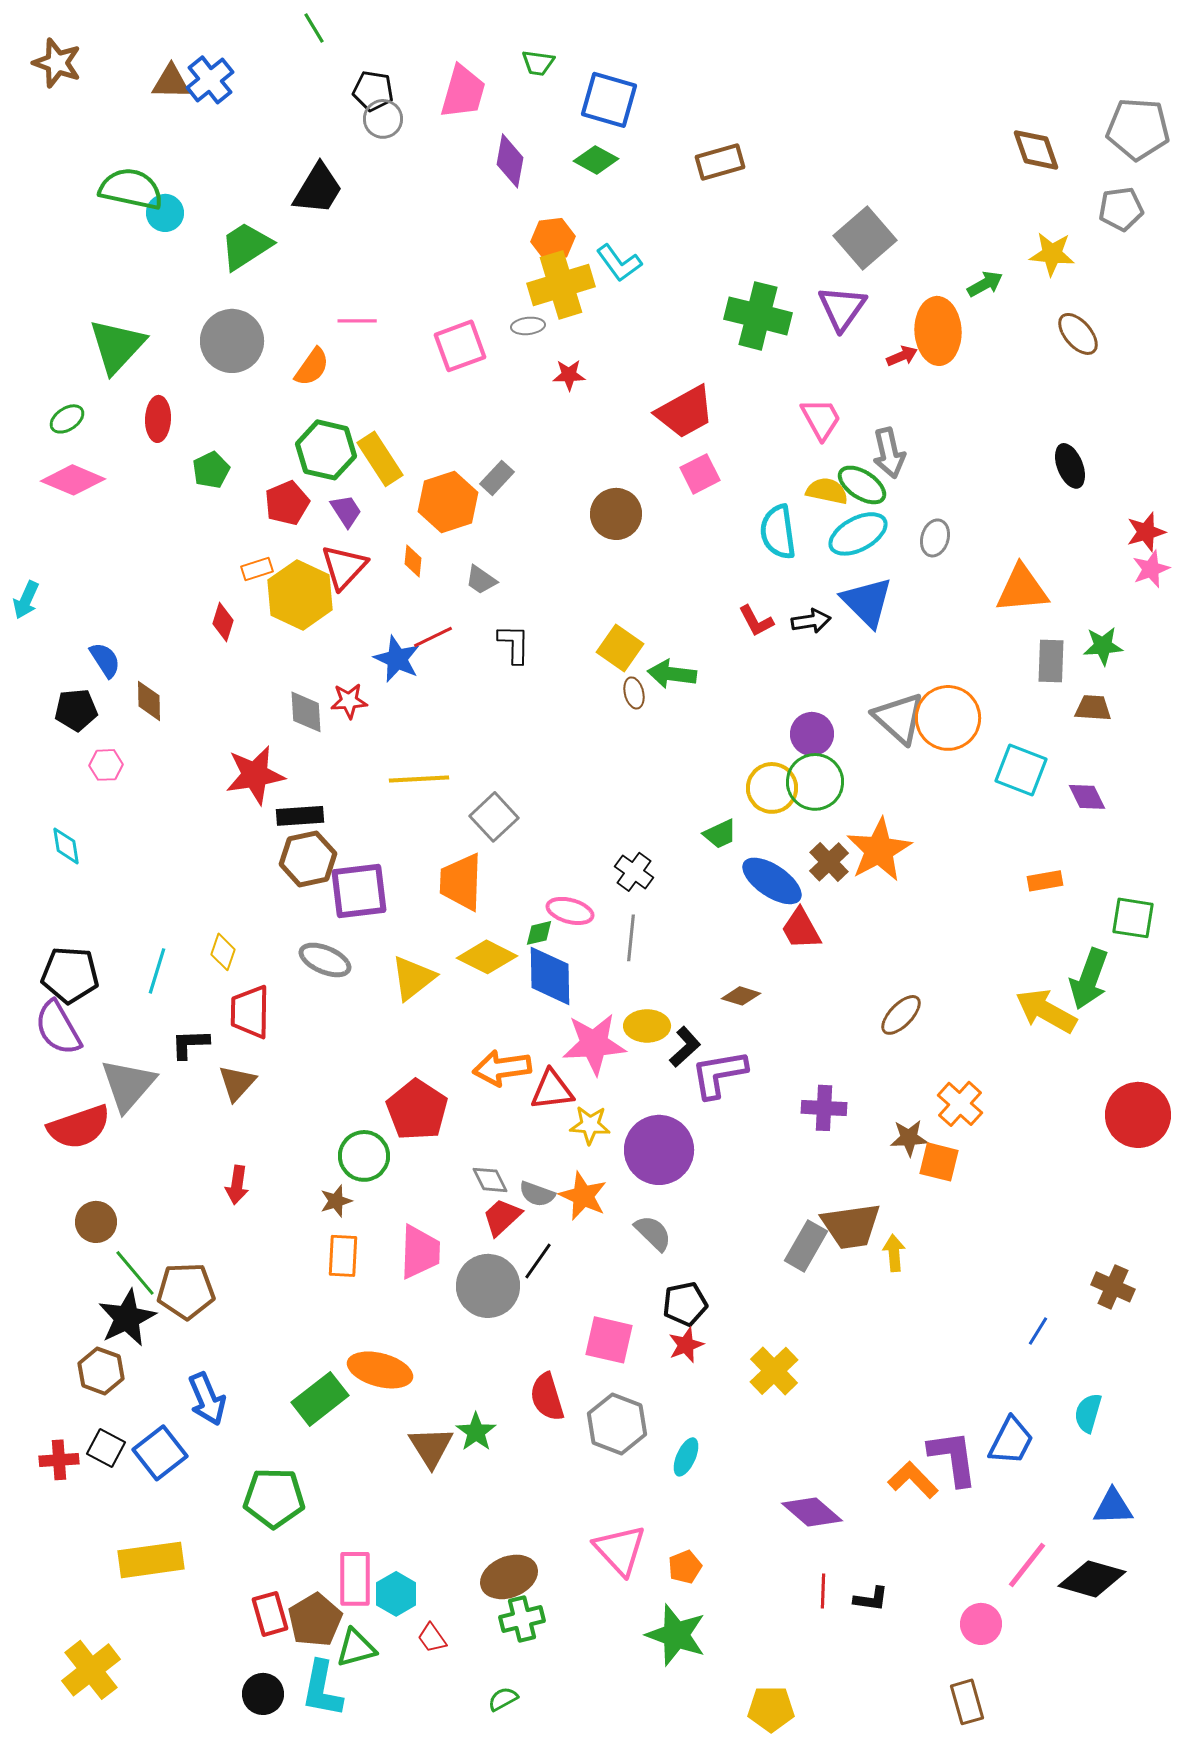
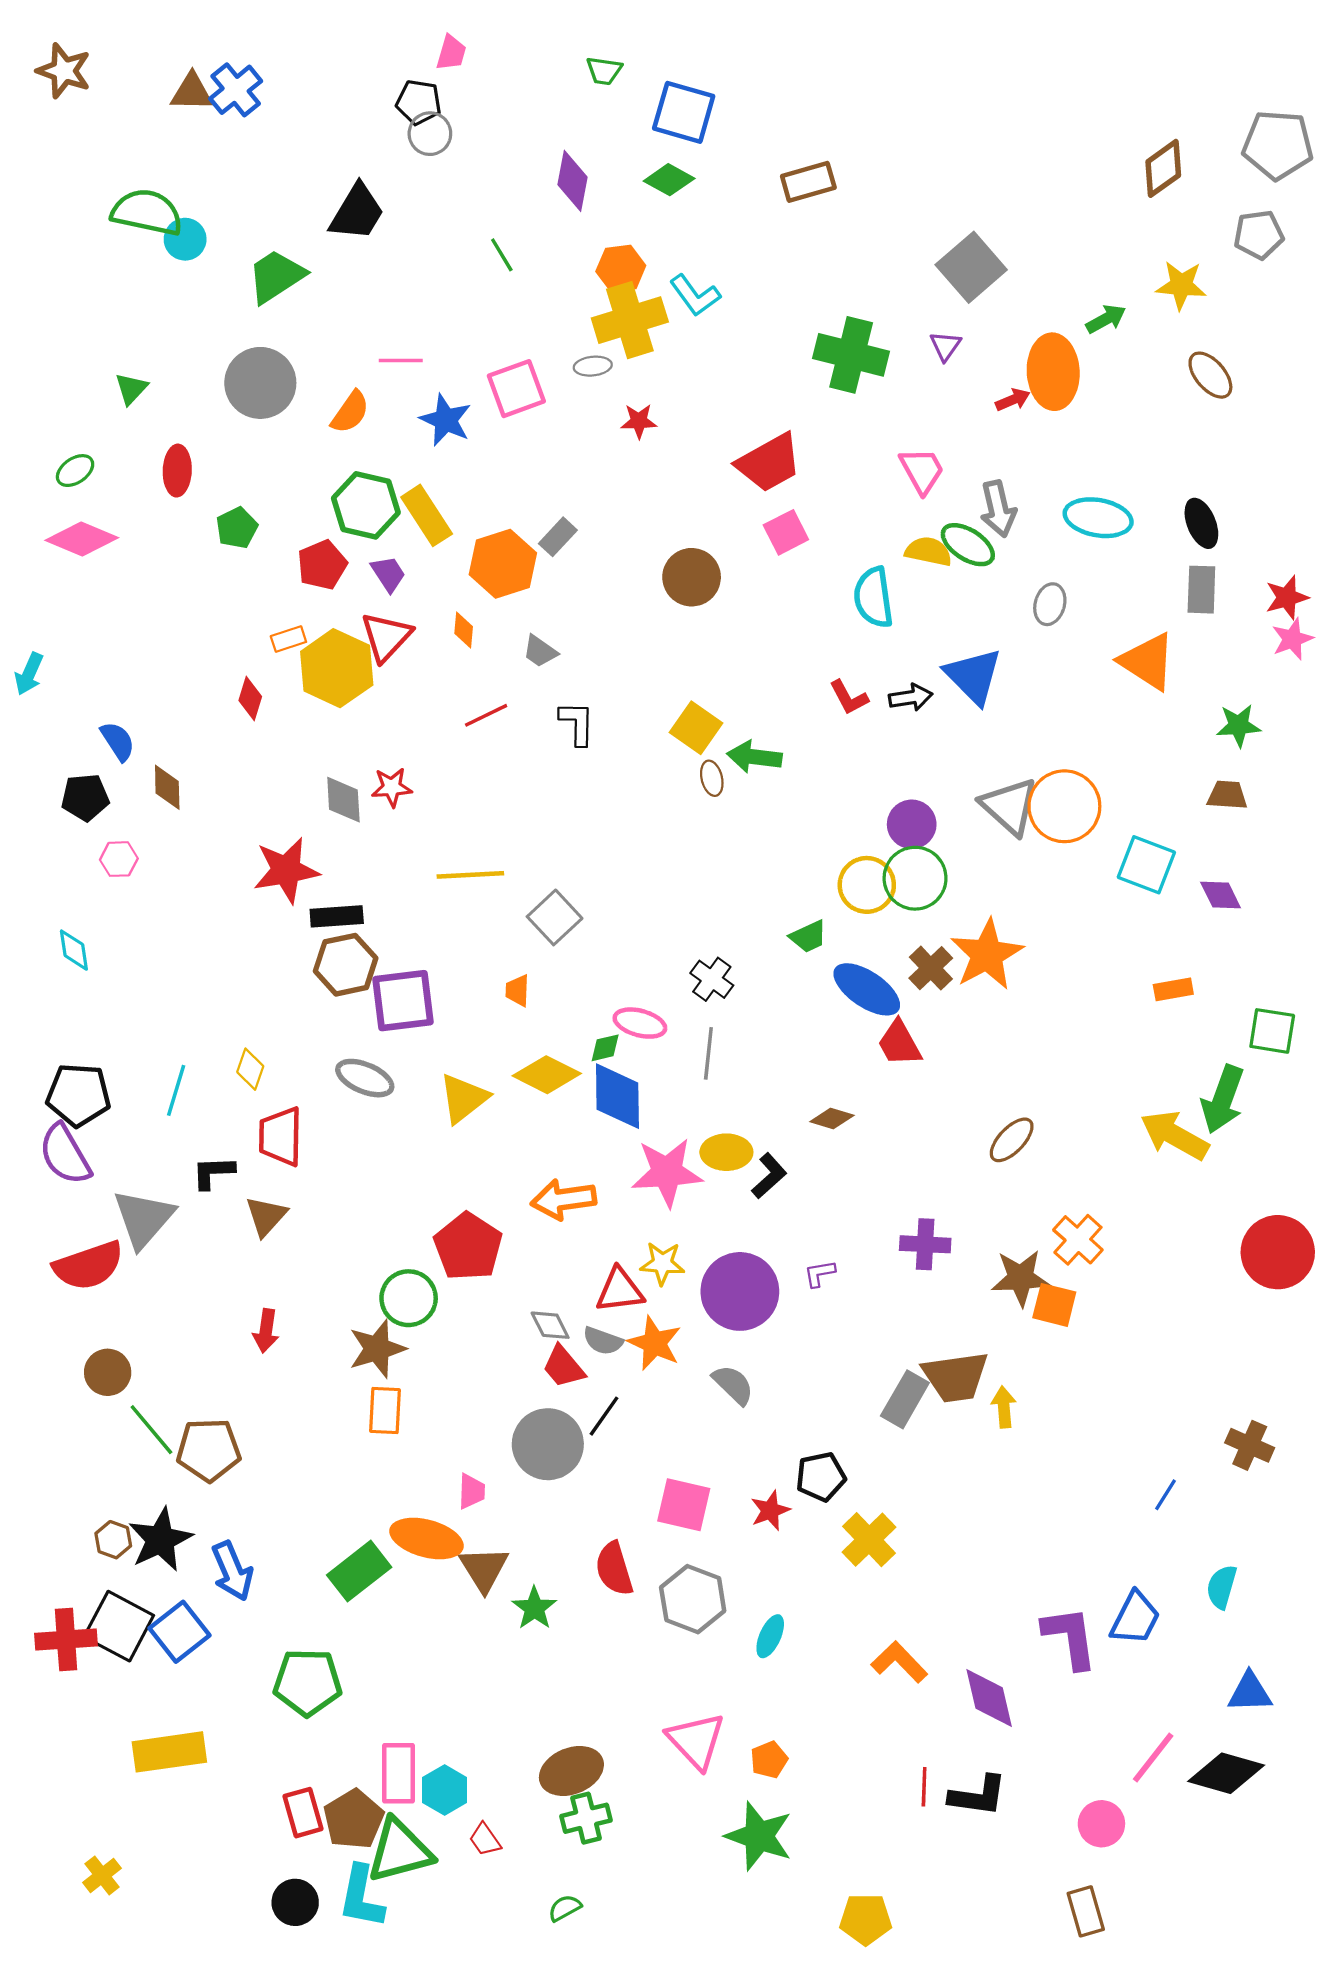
green line: (314, 28) -> (502, 255), moved
pink trapezoid: (463, 92) -> (451, 53), moved, size x0.6
brown diamond: (1036, 150) -> (1163, 168), turned 74
purple triangle: (842, 308) -> (945, 346), size x0.6
green triangle: (117, 346) -> (131, 389), size x0.5
cyan ellipse: (858, 534) -> (1098, 518), moved, turned 38
orange triangle: (1022, 589) -> (1148, 661), turned 38
blue star: (397, 659) -> (446, 420), moved
gray rectangle: (1051, 661) -> (1201, 590), moved
orange trapezoid: (461, 882) -> (518, 990), size x0.5
purple L-shape: (719, 1074) -> (820, 1273), moved, size x0.5
red triangle: (552, 1090) -> (620, 1290), moved
brown star: (909, 1138) -> (1021, 1278), size x1.4
brown star: (336, 1201) -> (377, 1349), size x1.6
red trapezoid: (502, 1217) -> (564, 1367), turned -87
pink trapezoid: (420, 1252) -> (471, 1491), moved, size x0.6
black pentagon: (685, 1304) -> (821, 1477), moved
black star: (127, 1318) -> (160, 1540), moved
brown hexagon: (101, 1371) -> (113, 1540), size x0.7
brown triangle: (431, 1447) -> (484, 1569), moved
black square: (106, 1448) -> (119, 1626), size x1.6
red cross: (59, 1460) -> (66, 1640), size x1.4
orange L-shape: (913, 1480) -> (899, 1662), moved
purple diamond: (812, 1512) -> (989, 1698), moved, turned 36
black L-shape: (871, 1599) -> (978, 1796), size x1.5
green triangle: (356, 1648) -> (400, 1851), size x1.5
yellow cross: (91, 1670) -> (102, 1875), size x0.6

